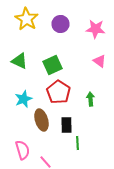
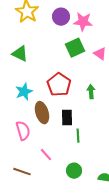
pink star: (96, 29) -> (83, 22), moved
green square: (52, 65) -> (75, 48), moved
pink semicircle: (22, 150) -> (23, 131), moved

